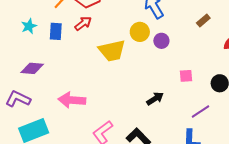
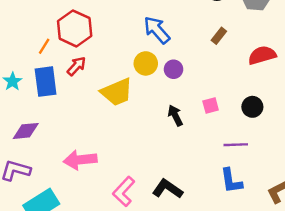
blue rectangle: (56, 31) -> (46, 82), size x1.4
black arrow: (155, 99) -> (175, 116), moved, turned -72
purple line: (201, 111) -> (236, 145), turned 42

